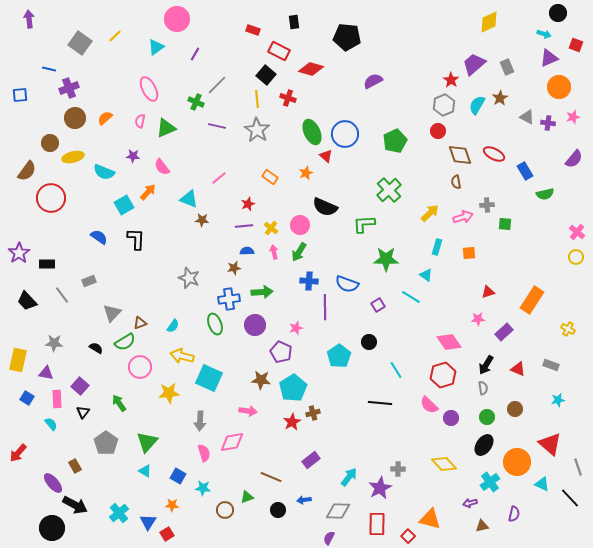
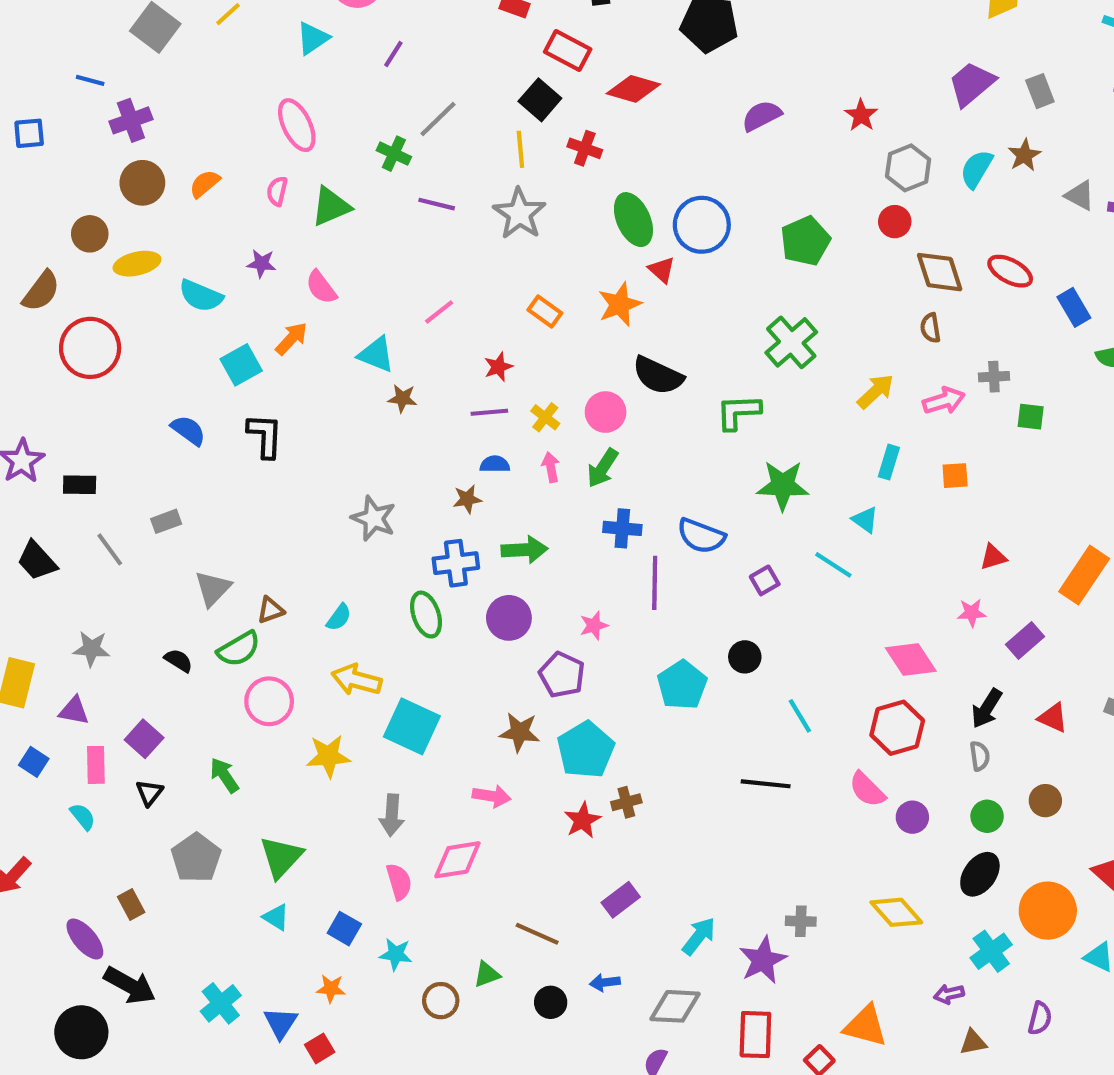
red star: (451, 80) -> (861, 115), moved
orange star: (306, 173) -> (620, 304), size x1.5

